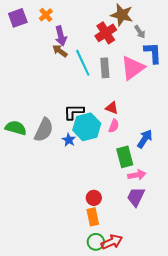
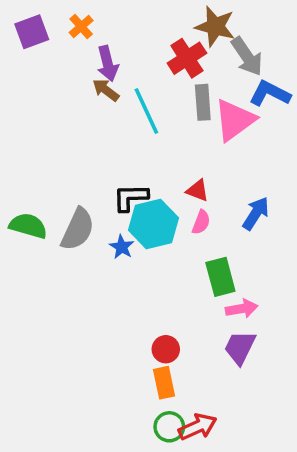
gray arrow: (140, 32) -> (247, 56), size x1.6
blue L-shape: (153, 53) -> (270, 93), turned -60
gray rectangle: (105, 68) -> (203, 102), moved
blue arrow: (145, 139) -> (256, 213), moved

